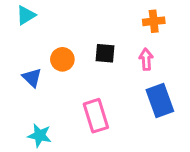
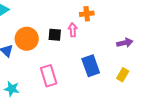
orange circle: (62, 59) -> (27, 39), size x1.5
pink arrow: (146, 59) -> (73, 30), moved

